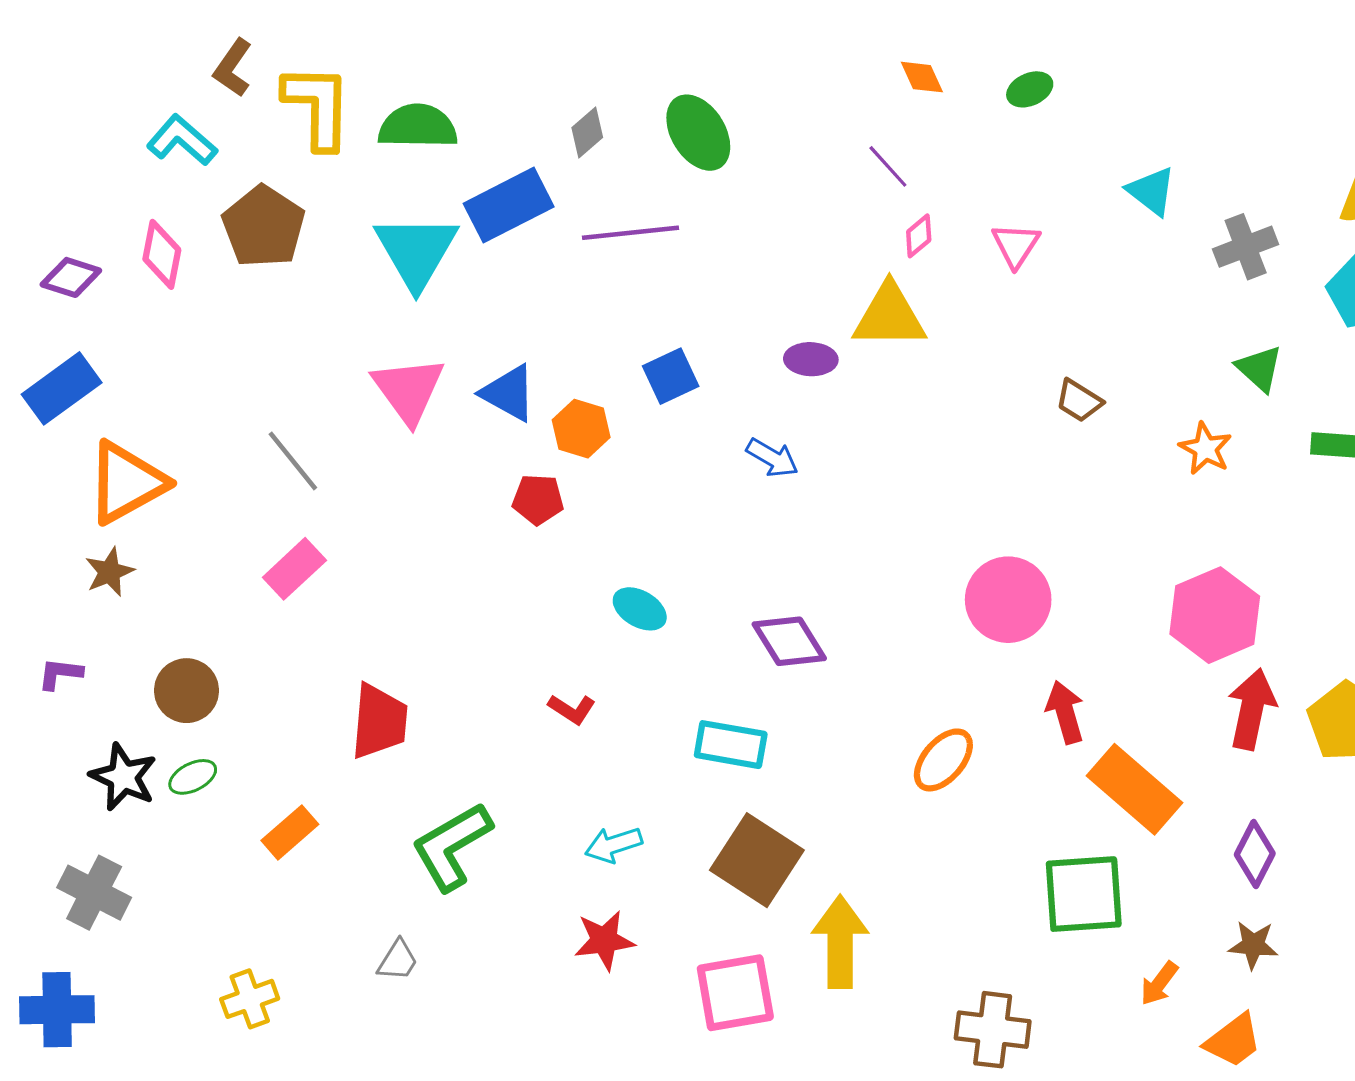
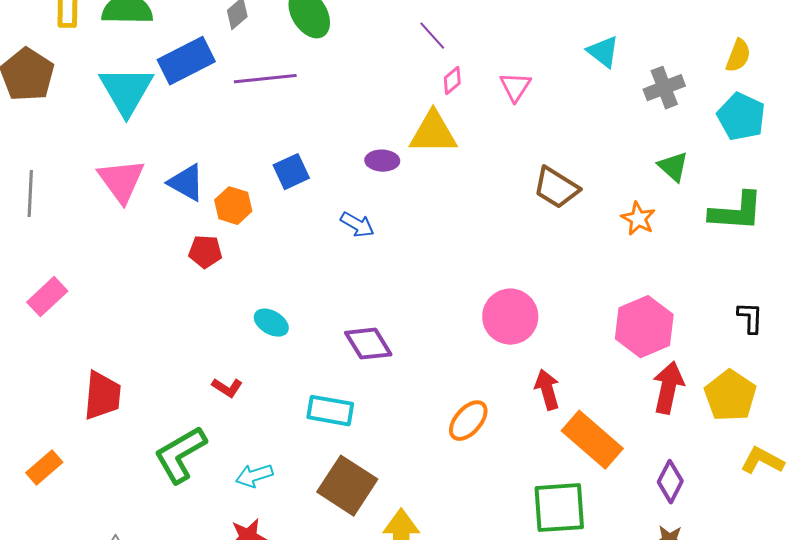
brown trapezoid: (1079, 401) -> (556, 188), size x1.5
gray line: (293, 461) -> (30, 194), moved, turned 42
green L-shape: (452, 846) -> (180, 455), moved

